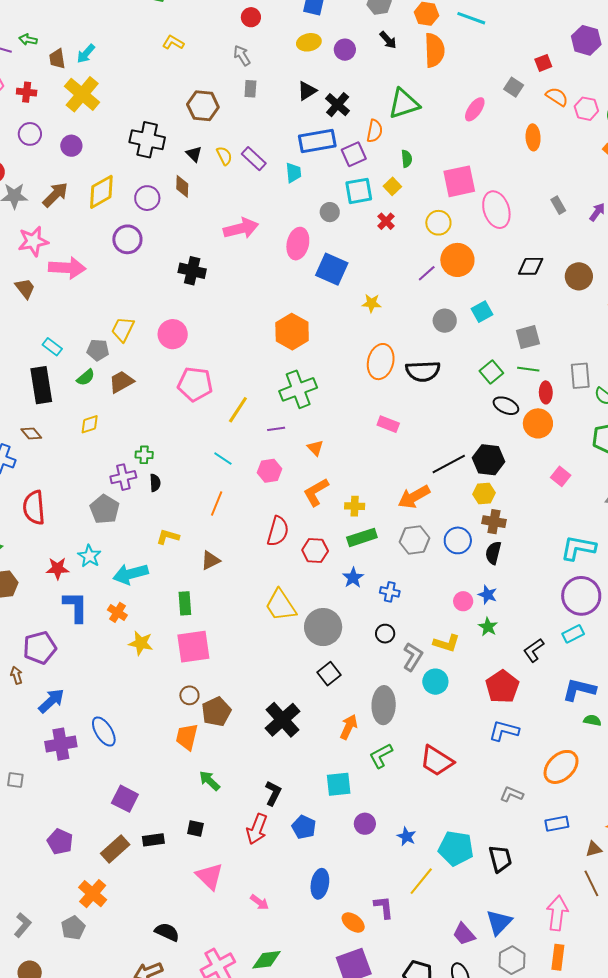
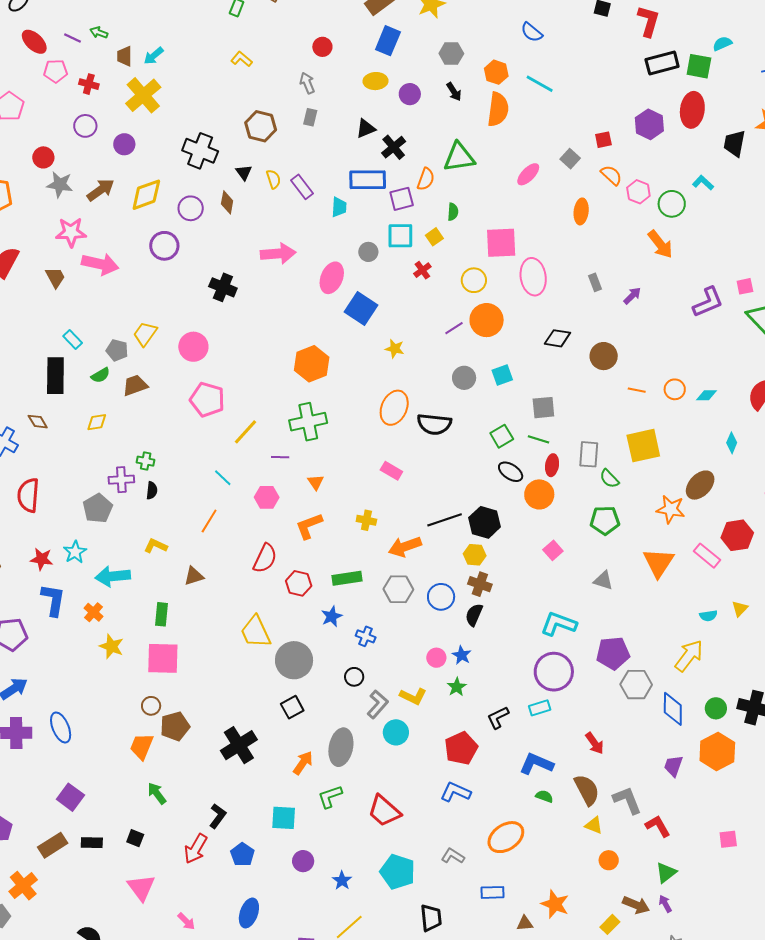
yellow cross: (355, 506) -> (366, 520), moved
cyan pentagon: (456, 848) -> (398, 872), moved

